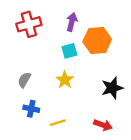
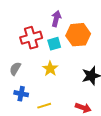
red cross: (29, 24) -> (31, 38), moved

